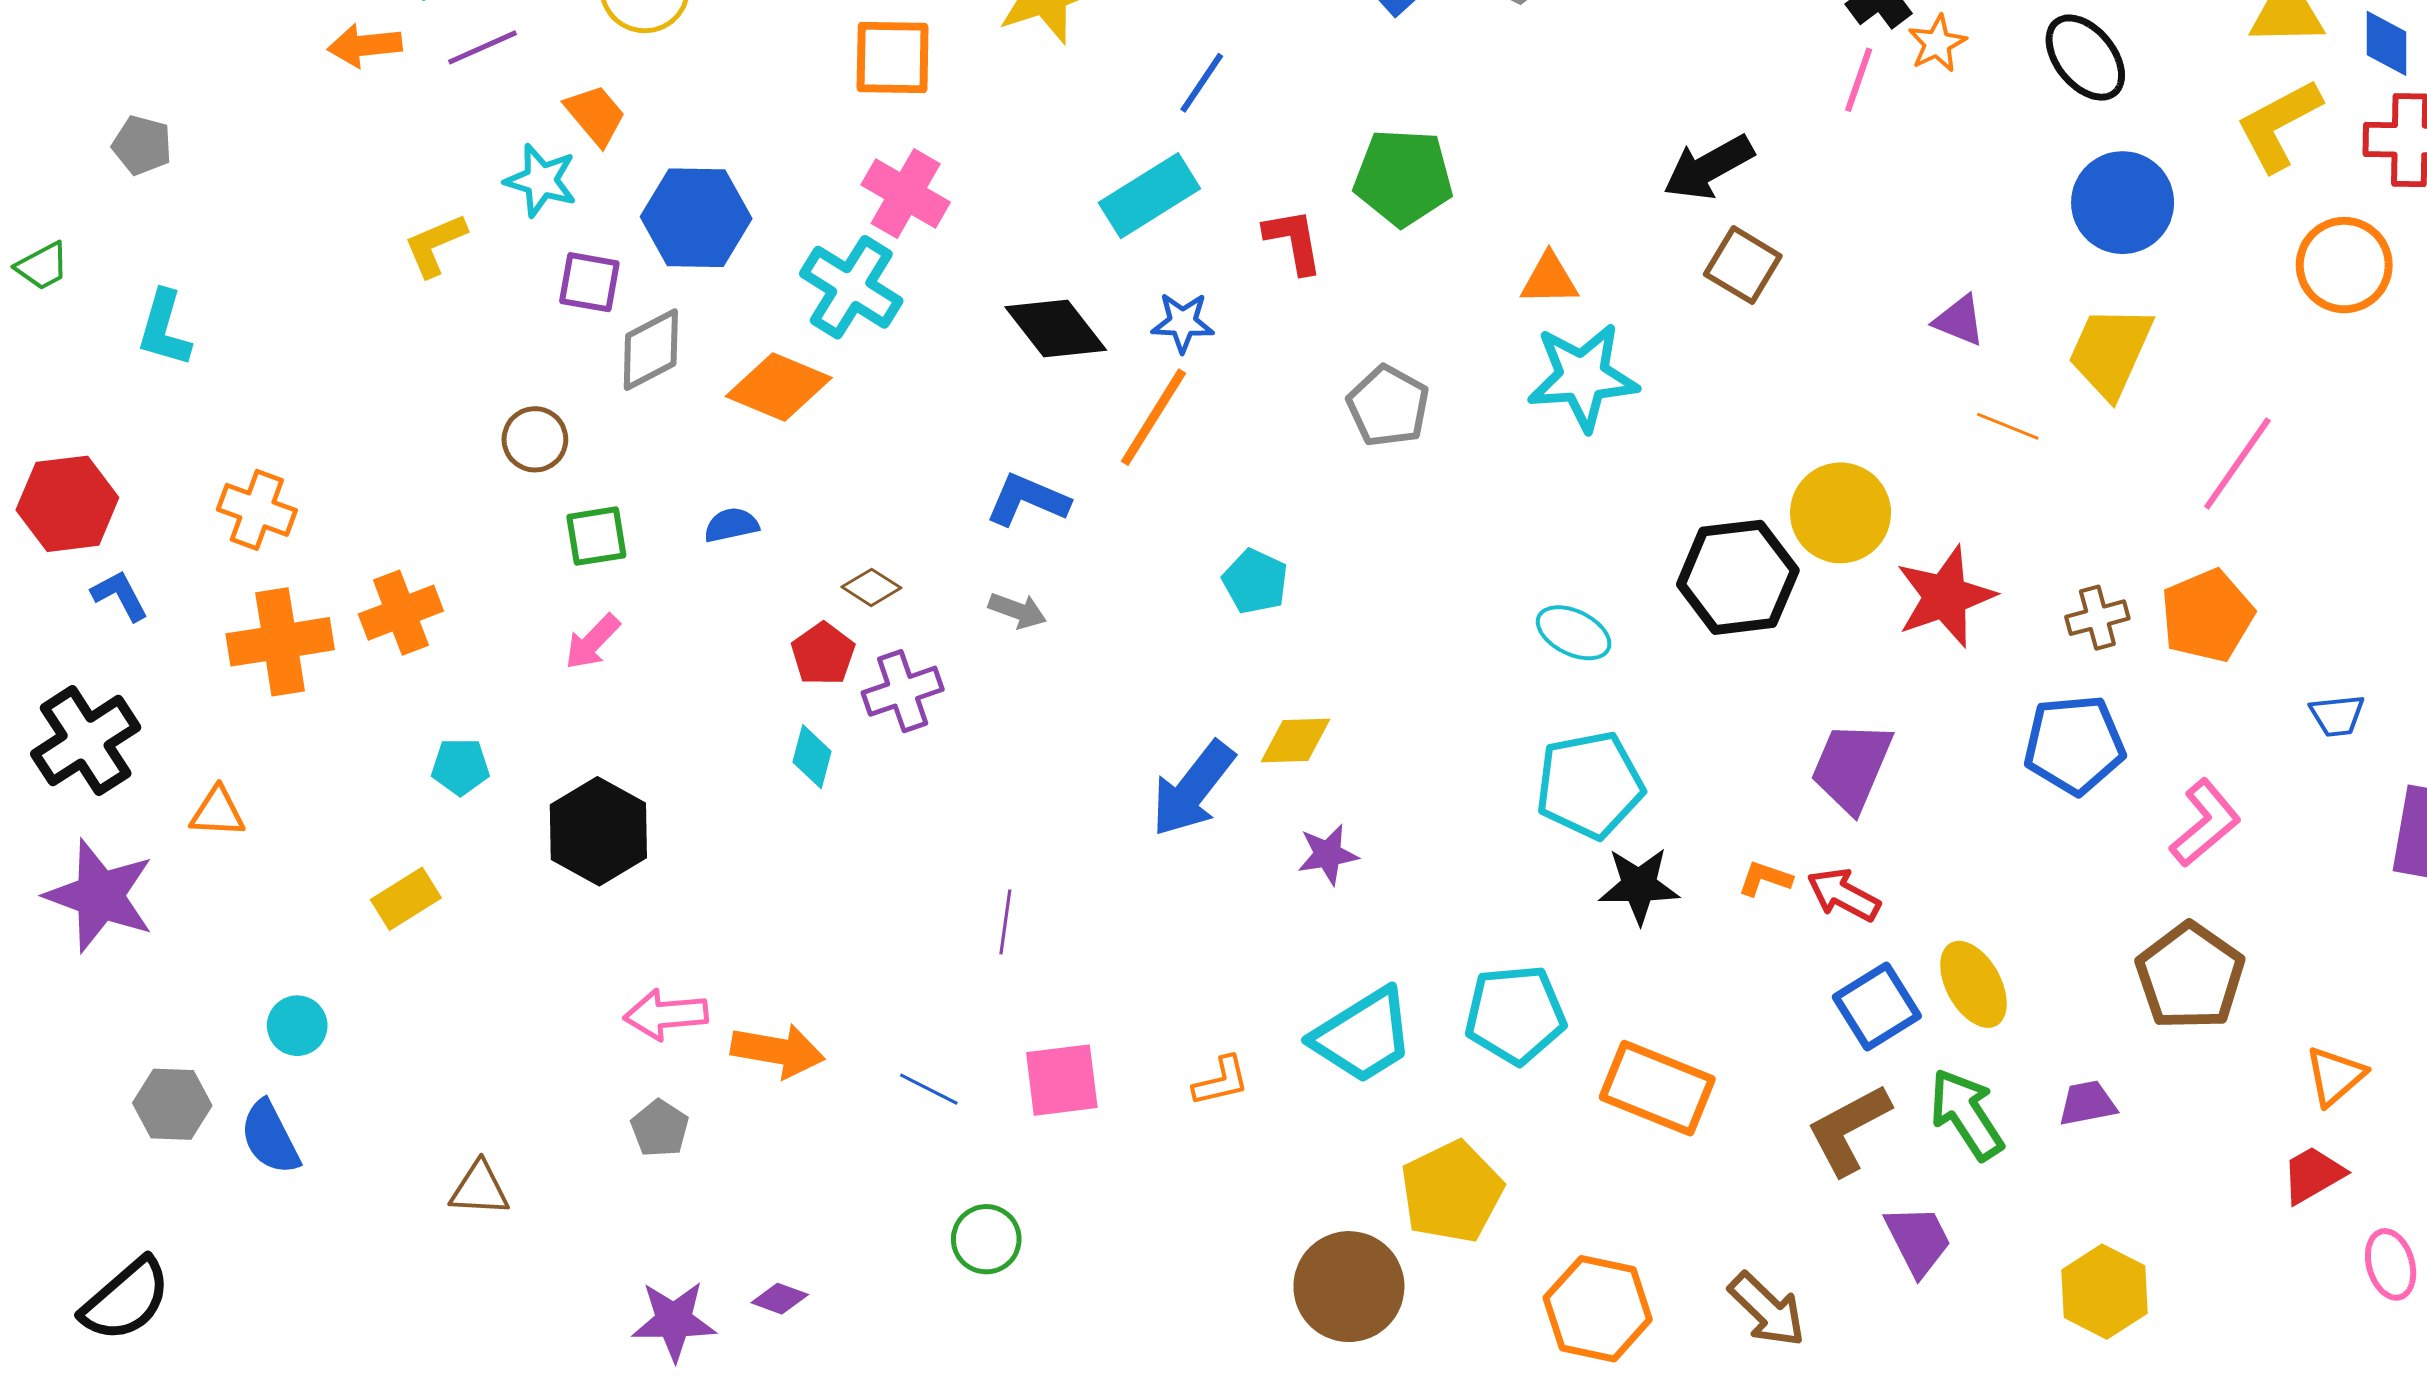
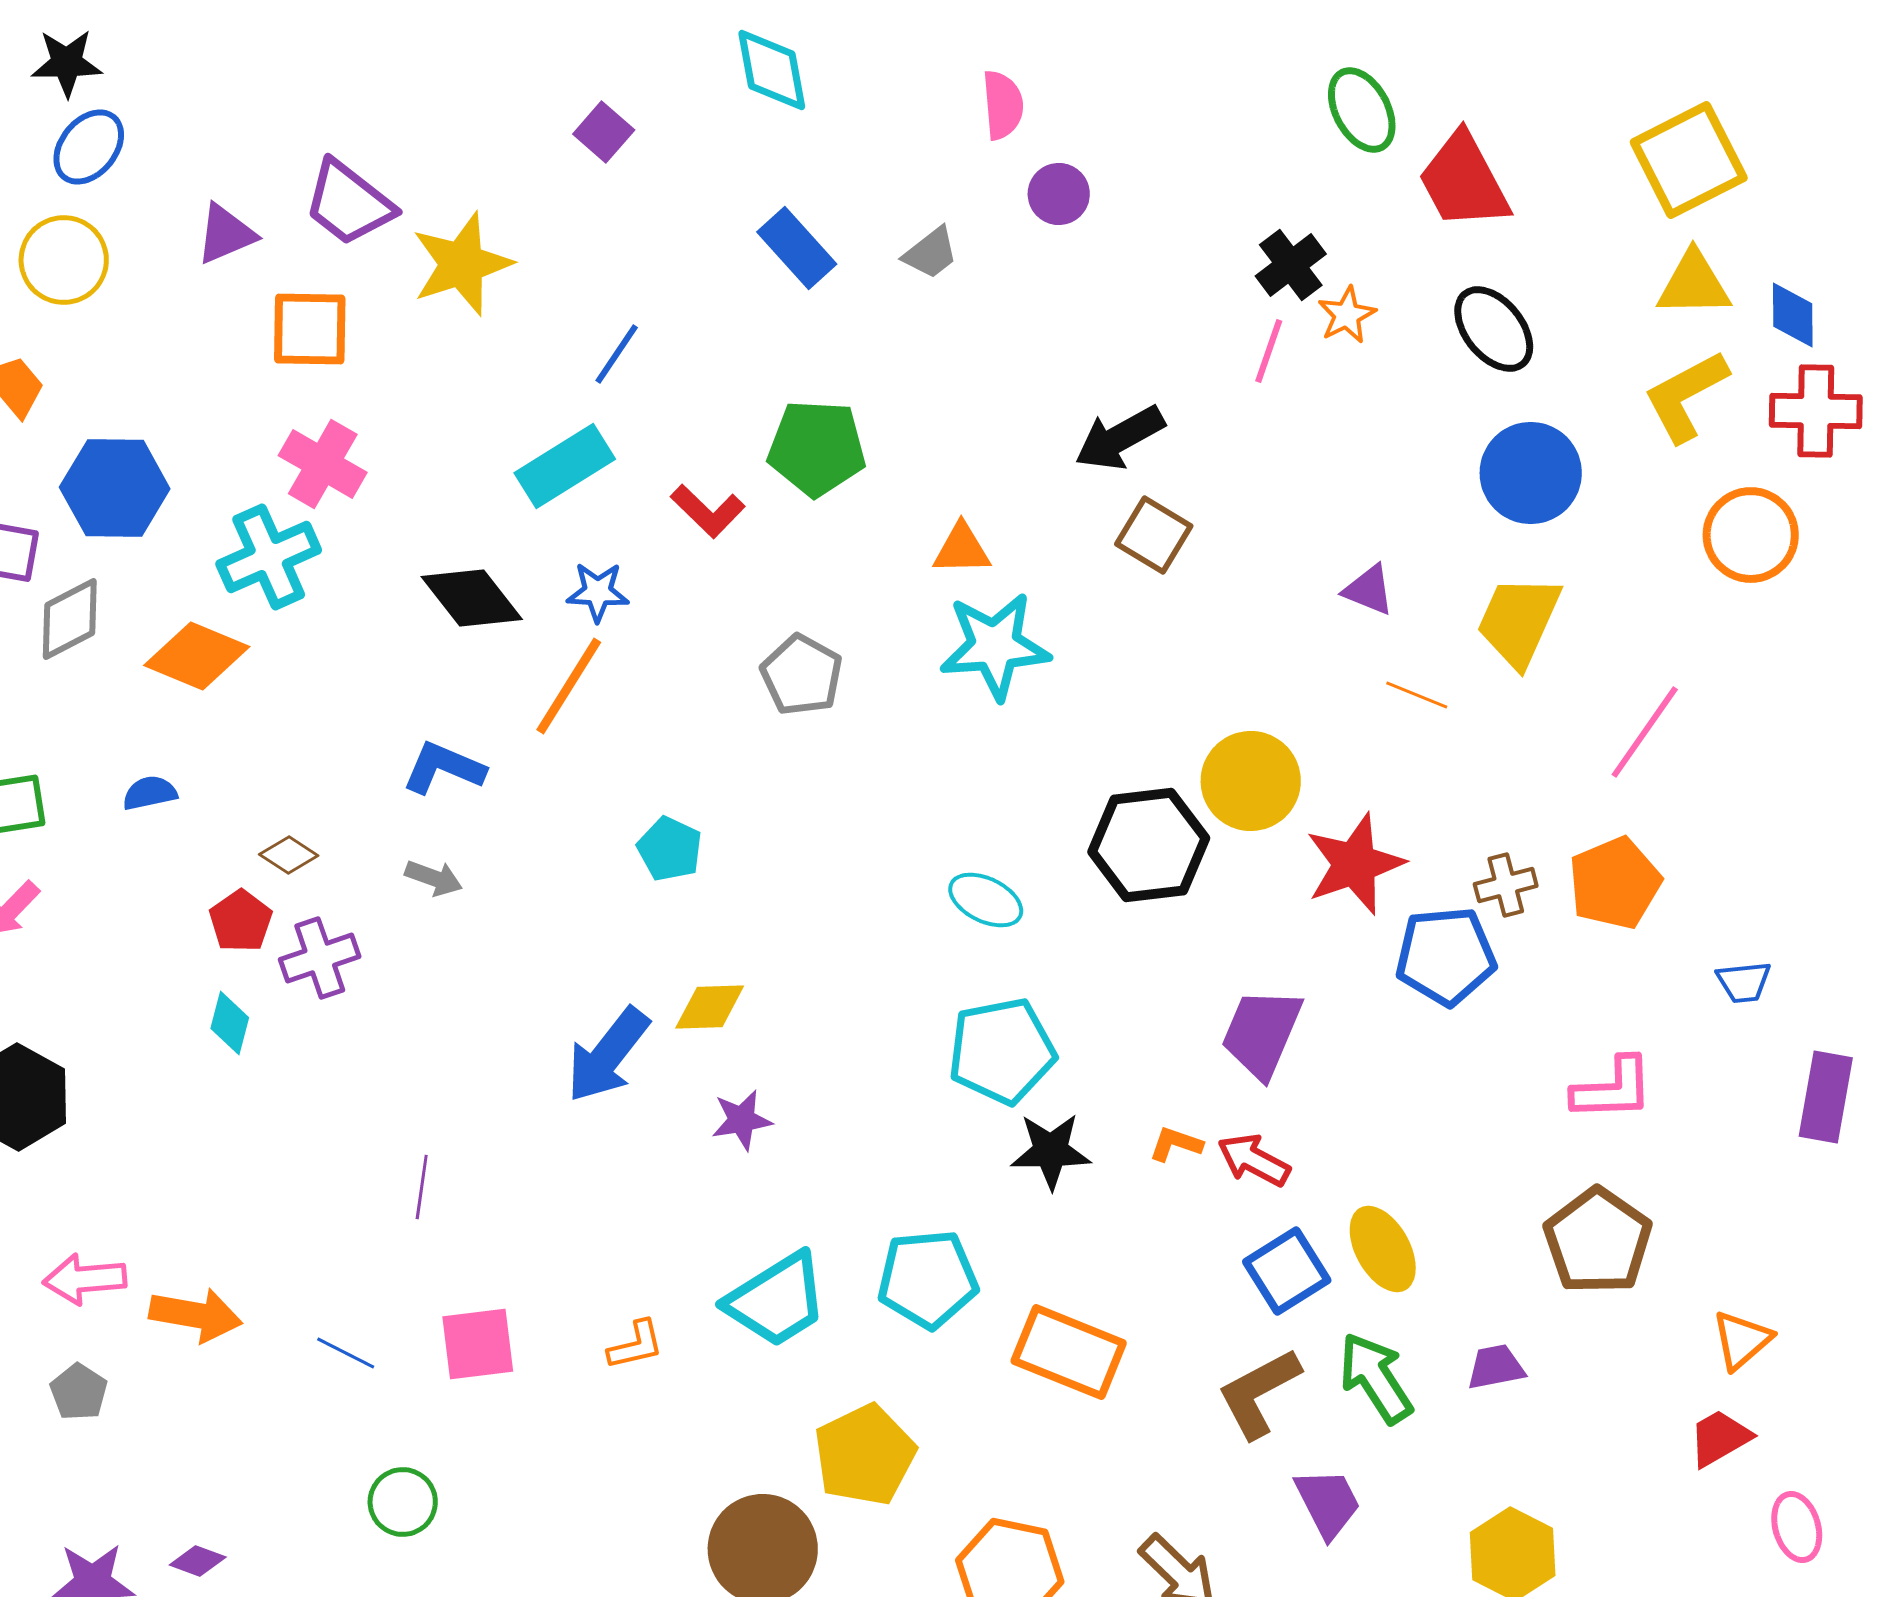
red L-shape: (1293, 241) -> (708, 511), turned 144
cyan cross: (851, 287) -> (269, 557), turned 34
blue pentagon: (2074, 745) -> (1446, 956), moved
pink L-shape: (2205, 823) -> (1613, 1089), turned 38

